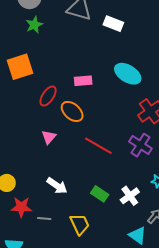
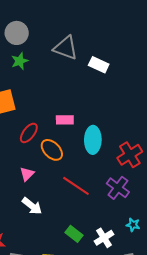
cyan ellipse: (128, 74) -> (93, 140), moved, turned 56
white arrow: (57, 186) -> (32, 206), moved

